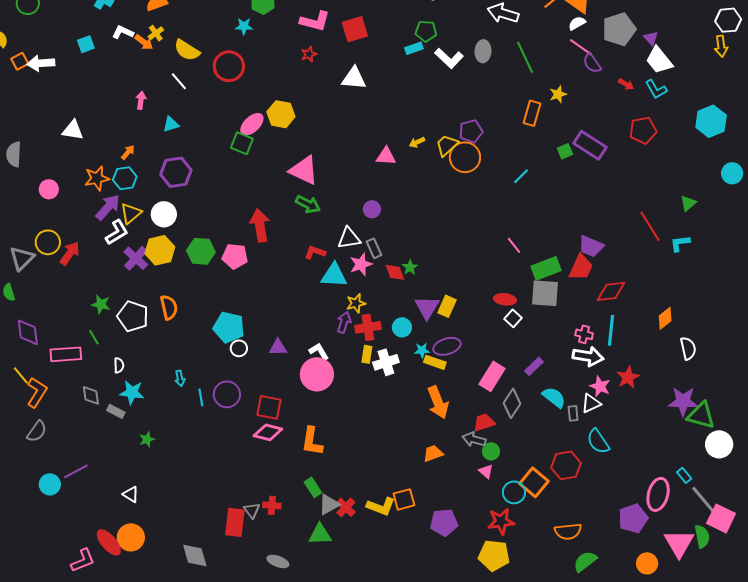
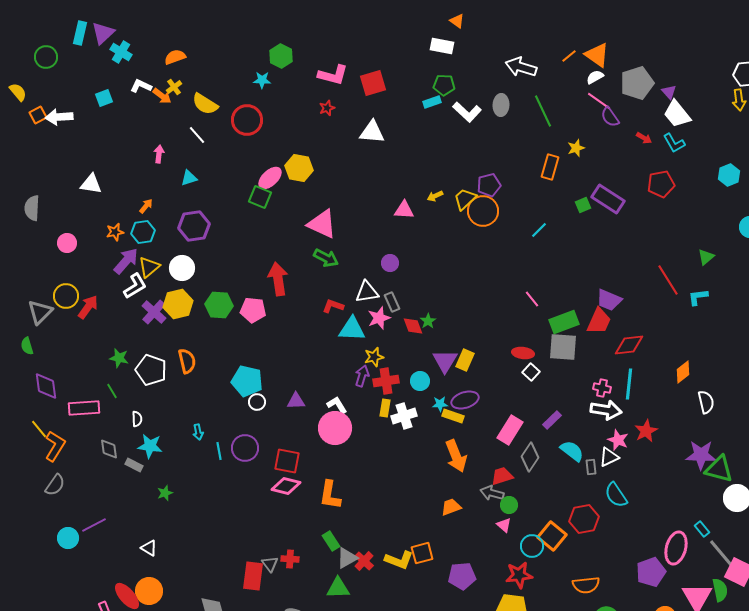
cyan hexagon: (711, 121) -> (729, 175), size x0.7
orange star: (97, 178) -> (115, 232), size x0.7

